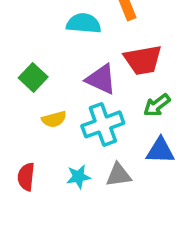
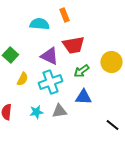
yellow semicircle: (54, 119) -> (22, 79), turned -48

